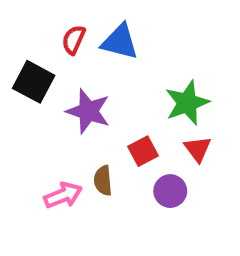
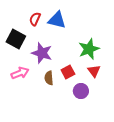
brown semicircle: (103, 181) -> (49, 78), moved
pink arrow: (63, 195) -> (20, 73), moved

